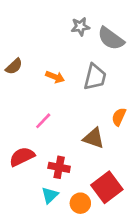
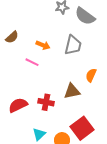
pink line: (43, 121) -> (32, 62), moved, turned 72
brown triangle: (94, 138) -> (72, 91), turned -30
red cross: (59, 167) -> (46, 102), moved

